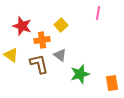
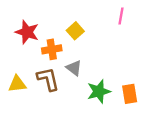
yellow triangle: (11, 55) -> (17, 84), moved, turned -42
orange rectangle: (112, 83) -> (130, 94), moved

